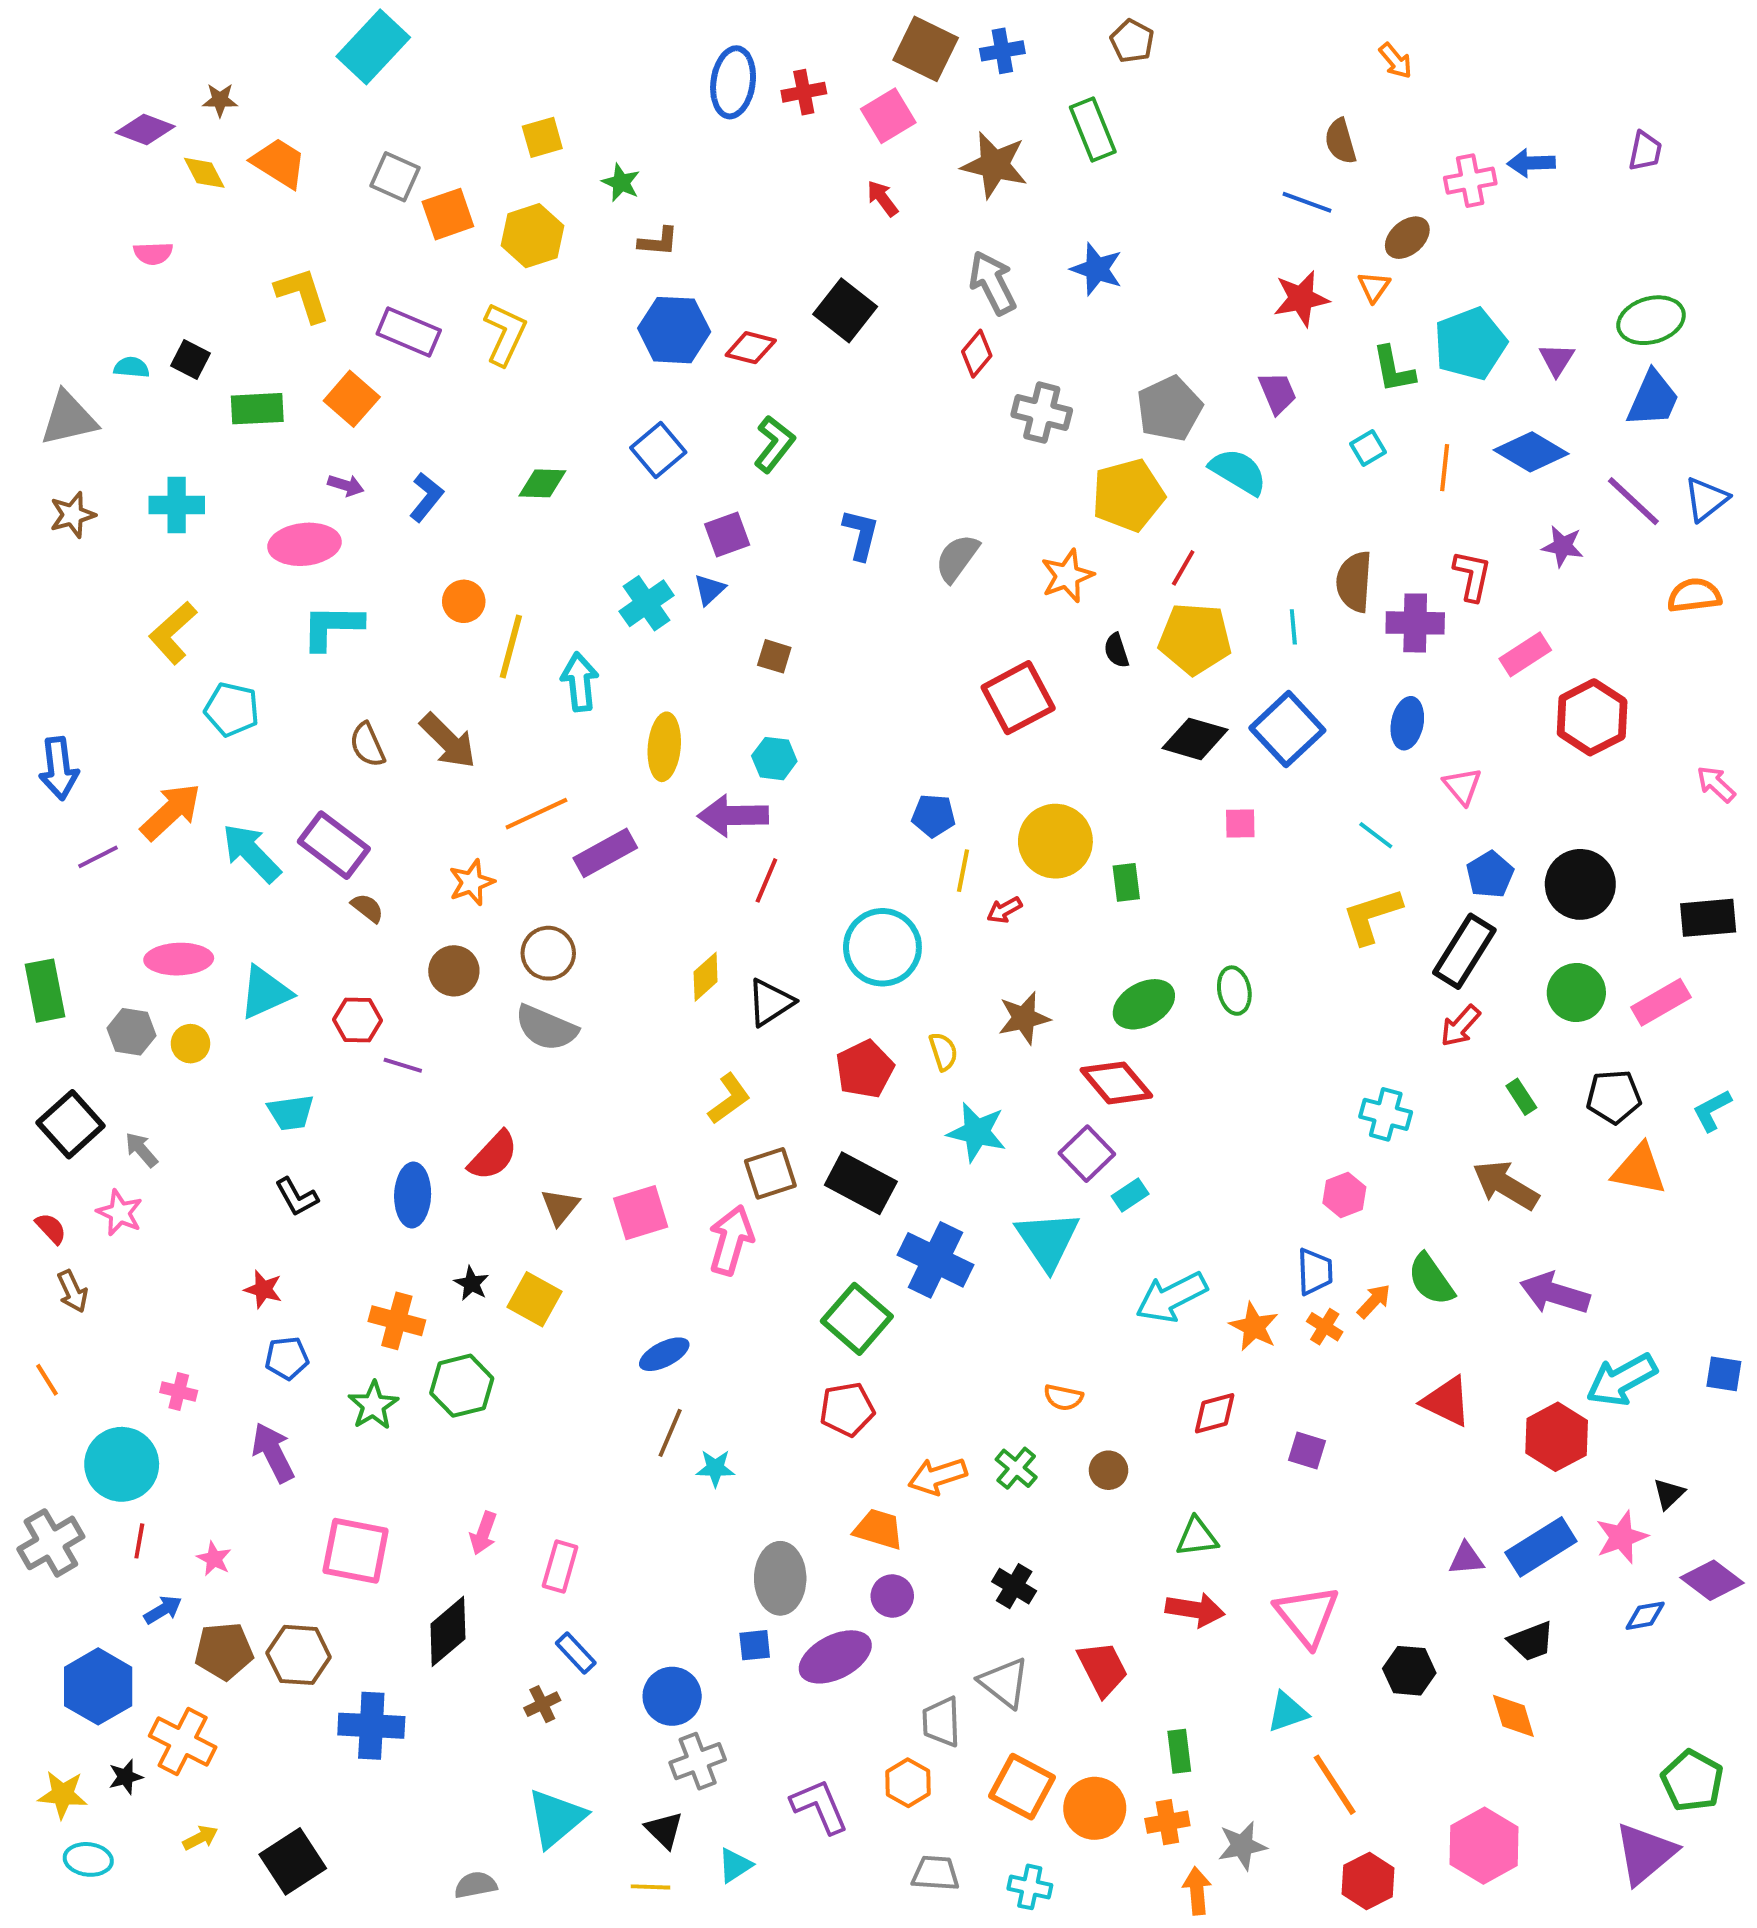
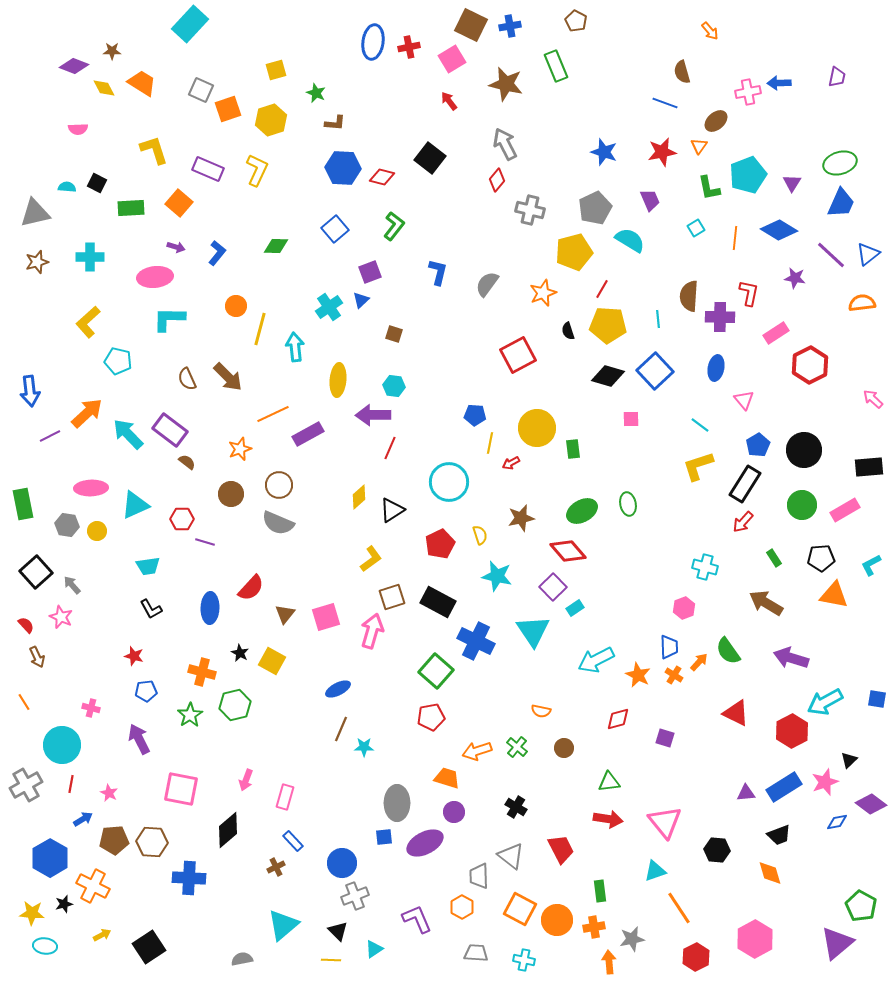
blue star: (1097, 269) -> (604, 152), moved

